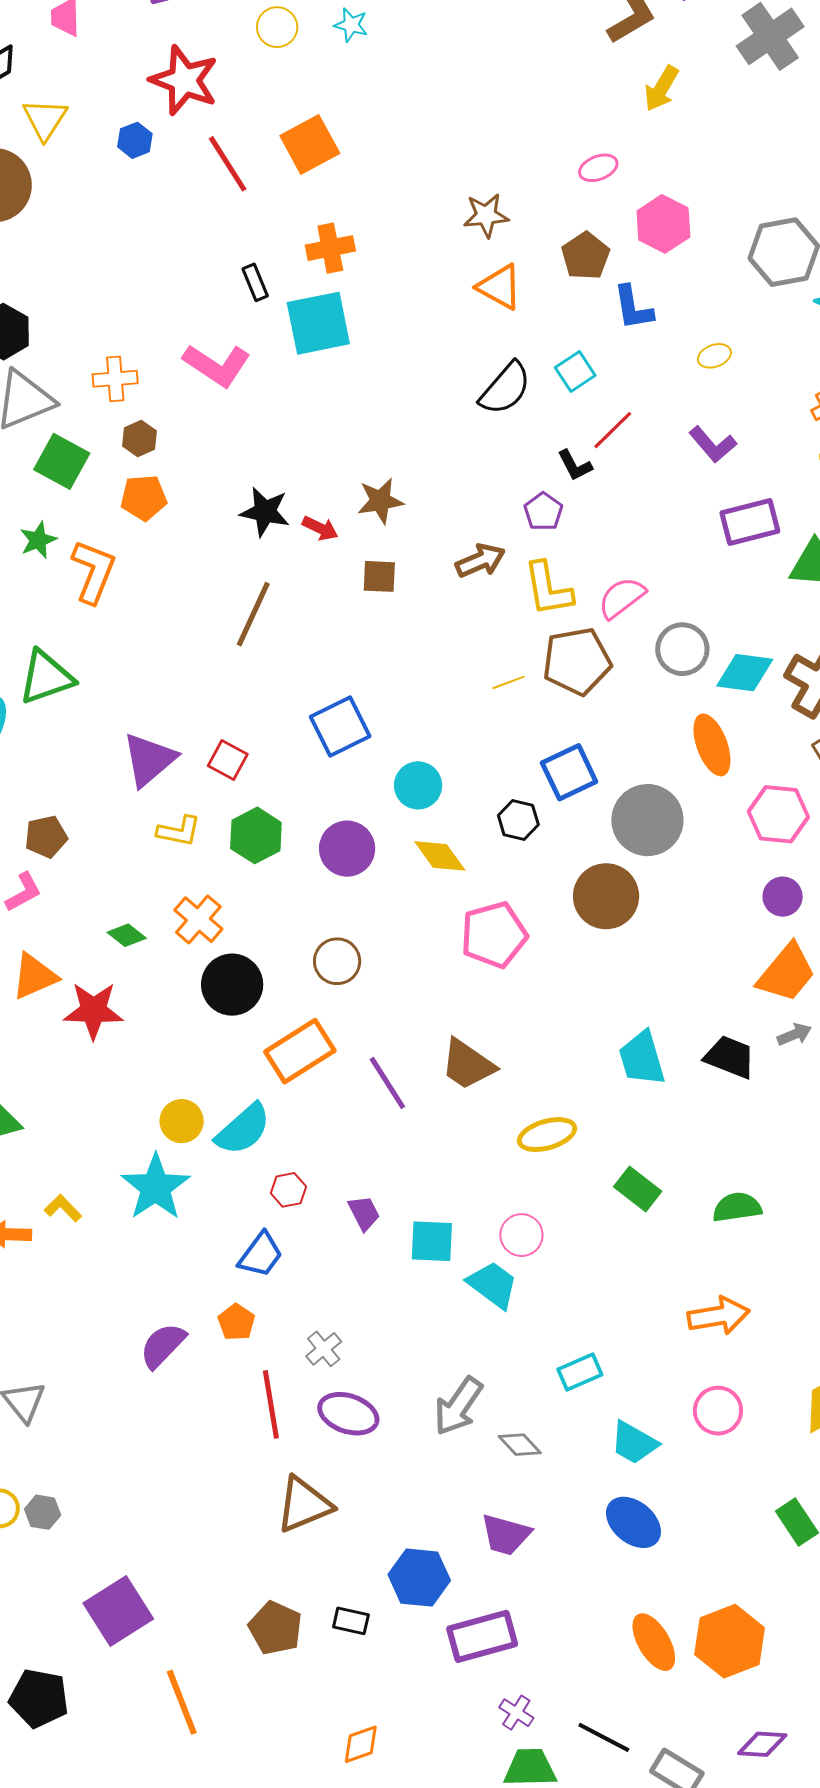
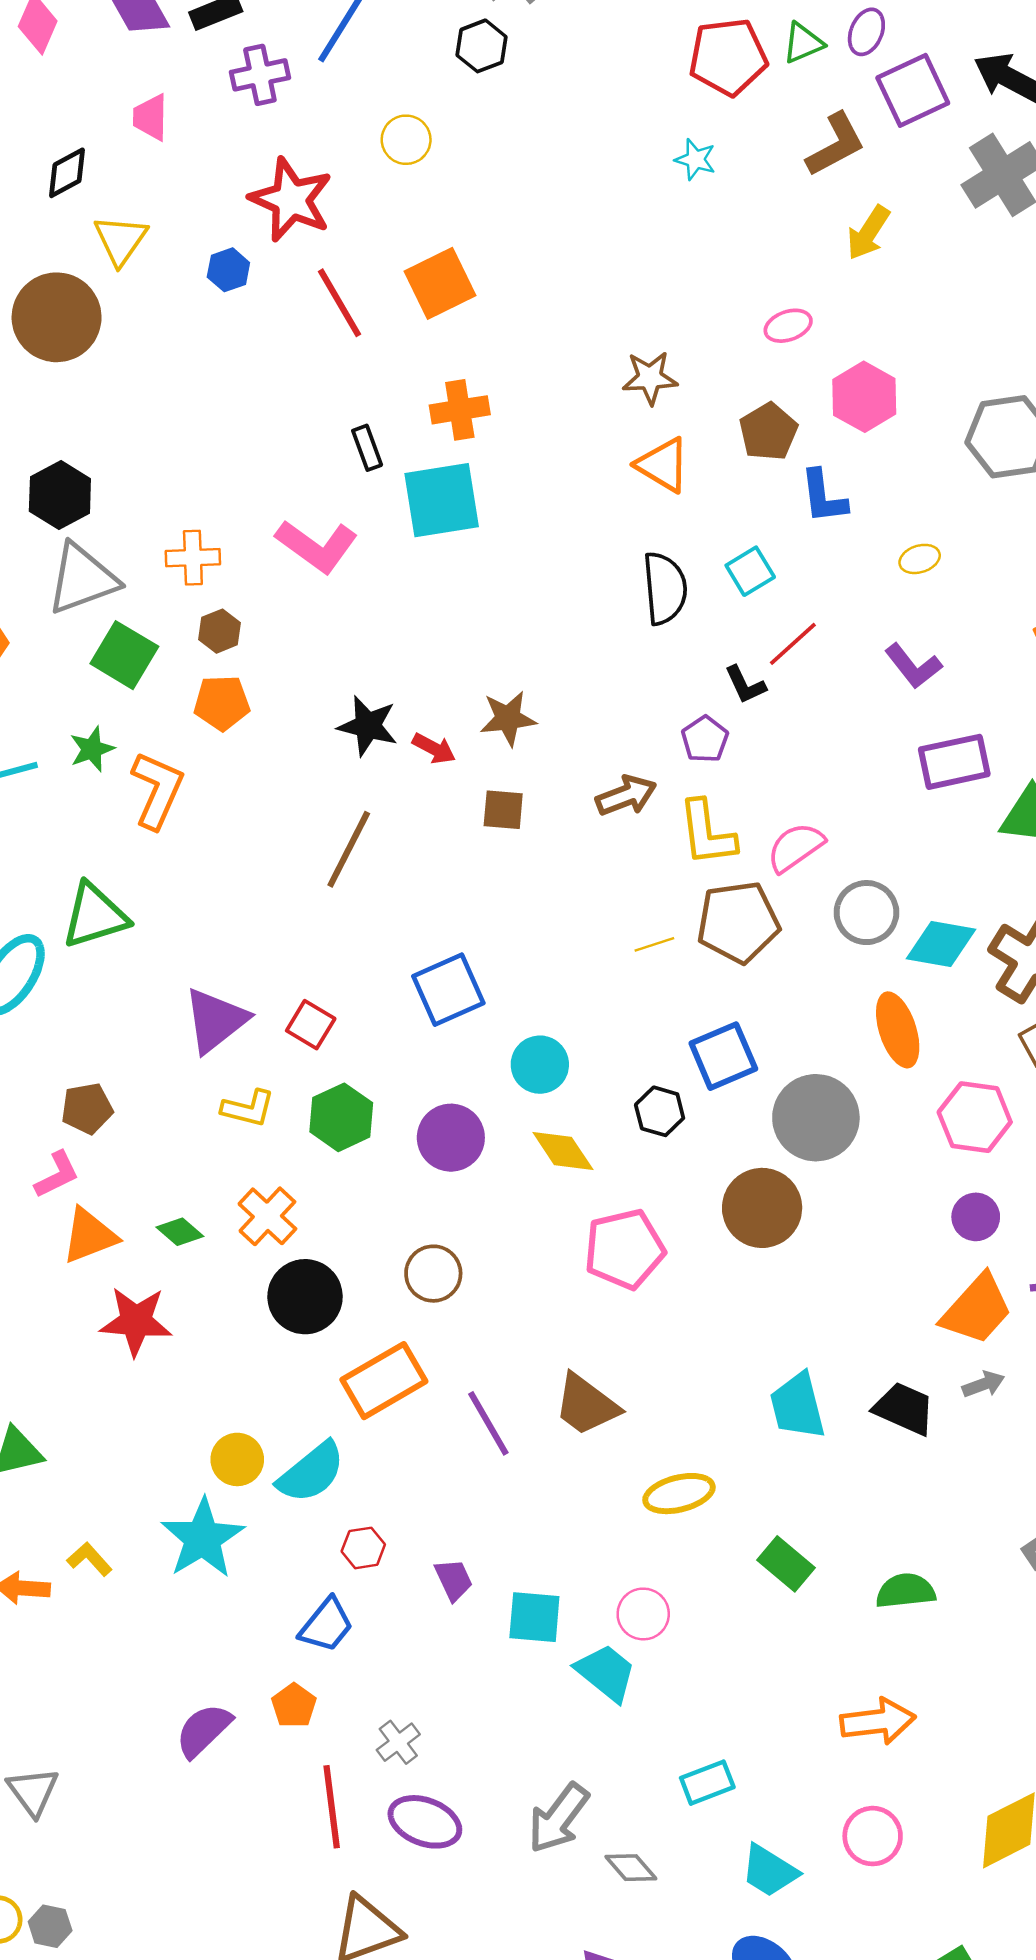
cyan star: (351, 25) -> (695, 159), moved
black semicircle: (505, 388) -> (665, 588), turned -48
orange triangle: (34, 976) -> (89, 1236), moved

